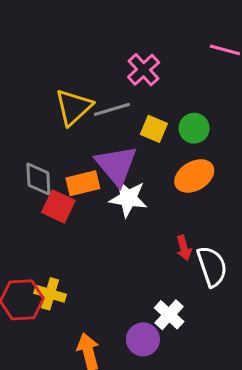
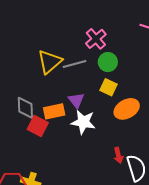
green circle: (194, 128) -> (108, 62), moved
yellow square: (154, 129) -> (109, 87), moved
purple triangle: (116, 165) -> (76, 100), size x0.6

